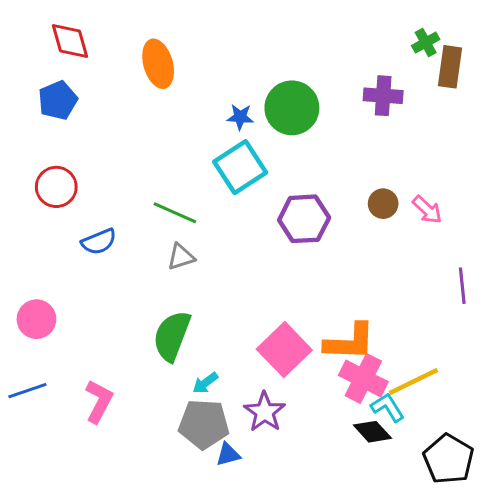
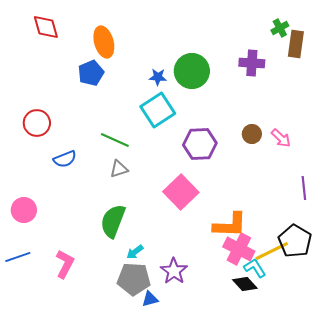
blue pentagon: (58, 100) -> (91, 73), moved
pink square: (284, 350) -> (181, 192), moved
black pentagon: (448, 459) -> (295, 241), moved

